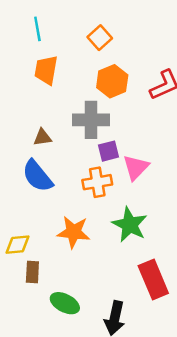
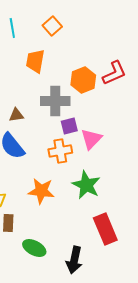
orange square: (100, 38) -> (52, 26), moved
orange trapezoid: (46, 70) -> (35, 61), moved
orange hexagon: (112, 81) -> (83, 80), moved

